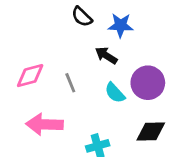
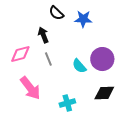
black arrow: (106, 55) -> (43, 35), moved, turned 35
pink arrow: (44, 124) -> (30, 88), turned -130

